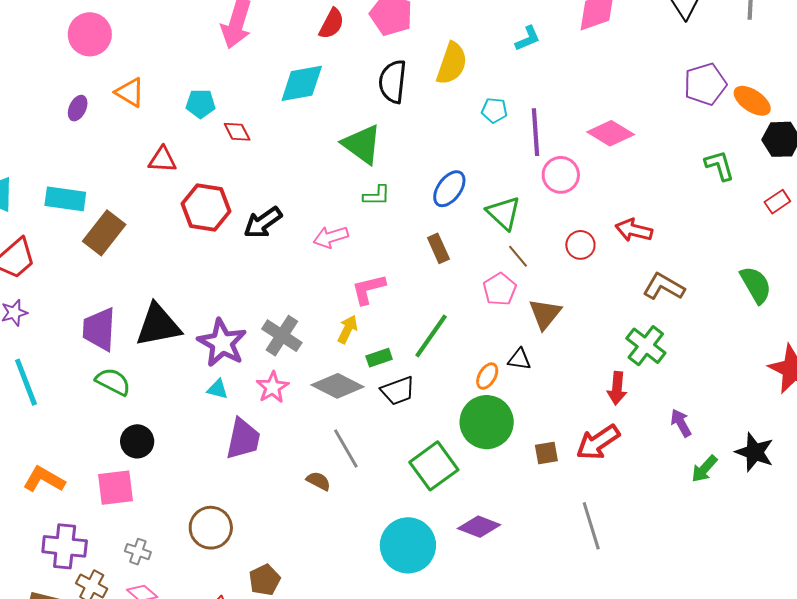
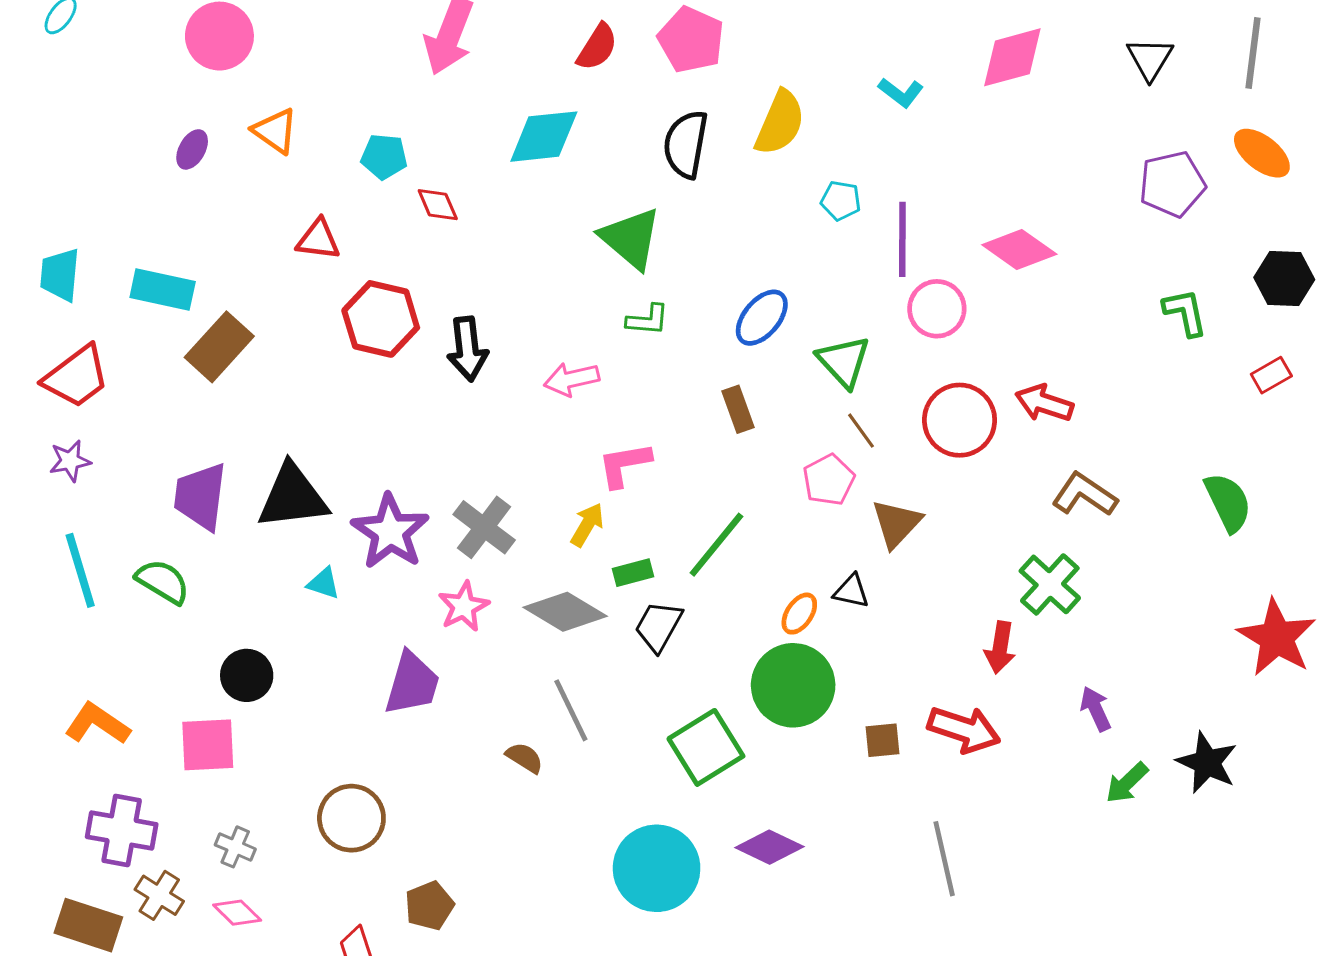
cyan L-shape: (528, 38) -> (901, 92), turned 56
orange ellipse: (752, 101) -> (1262, 153), moved
black arrow: (263, 223) -> (467, 349), turned -66
red circle: (580, 245) -> (960, 420), size x1.6
green semicircle: (113, 382) -> (163, 581), moved
cyan triangle: (218, 389) -> (324, 583), moved
black trapezoid: (398, 391) -> (658, 626), turned 135
red arrow: (598, 442) -> (964, 729), turned -132

